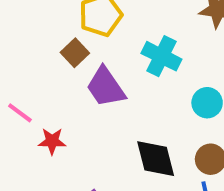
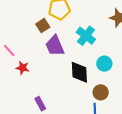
black diamond: (156, 159) -> (79, 72), moved

